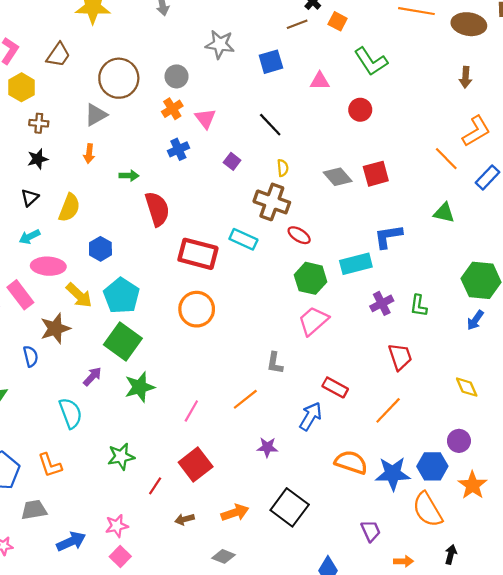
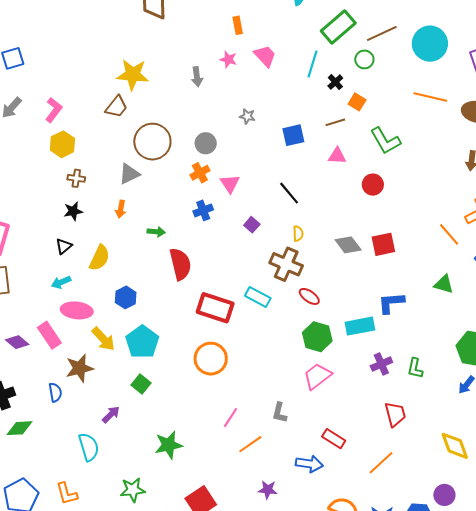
brown line: (297, 24) -> (335, 122), moved
gray star: (220, 44) -> (247, 116), size x0.6
brown trapezoid: (58, 55) -> (117, 107), moved
green square: (123, 341) -> (141, 384), size x0.6
green star: (140, 387) -> (169, 445), moved
yellow diamond: (467, 387) -> (455, 446), size x1.4
pink line: (191, 411) -> (230, 418), moved
blue arrow: (311, 416) -> (309, 464), turned 64

